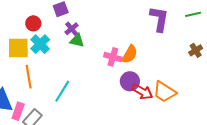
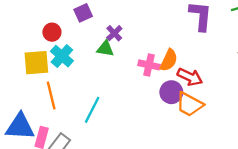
purple cross: (72, 29) -> (114, 33), moved
red arrow: (142, 92) -> (190, 77), moved
orange trapezoid: (164, 92) -> (189, 104), moved

